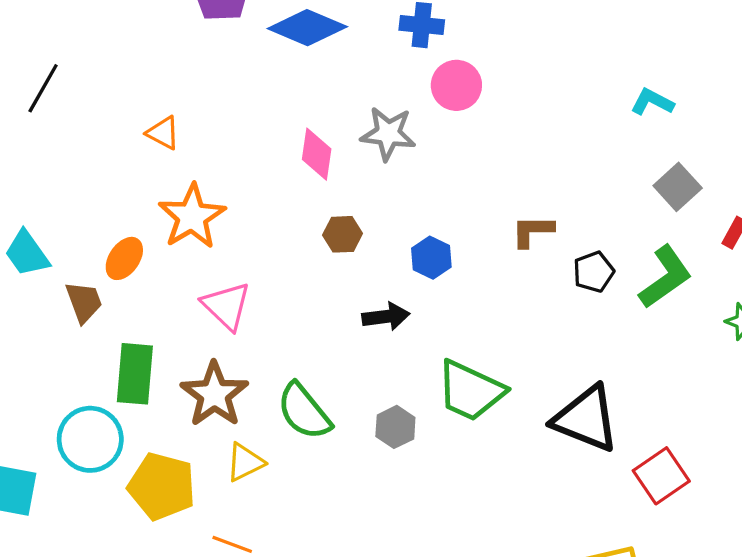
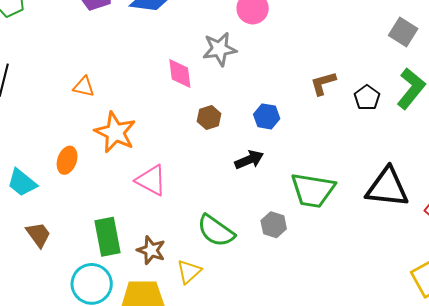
orange ellipse: (124, 258) -> (67, 160), moved
brown trapezoid: (84, 302) -> (38, 235), moved
brown star: (214, 394) -> (151, 250), moved, size x0.7

